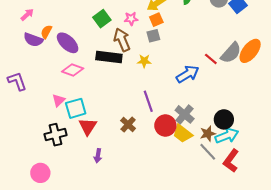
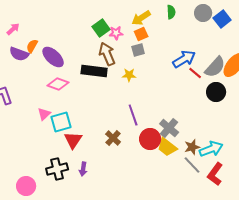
green square: (102, 19) -> (101, 28), moved
blue arrow: (188, 74) -> (184, 59), moved
black circle: (224, 119) -> (216, 92), moved
black cross: (55, 135) -> (57, 169), moved

